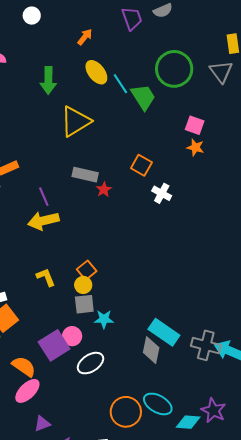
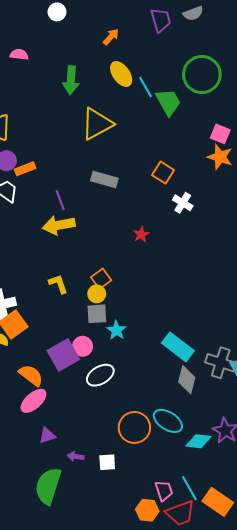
orange star: (195, 147) -> (220, 157), size x1.4
red star: (104, 190) -> (141, 234), moved
cyan star: (104, 319) -> (116, 330), turned 30
gray diamond: (151, 350) -> (187, 380), moved

